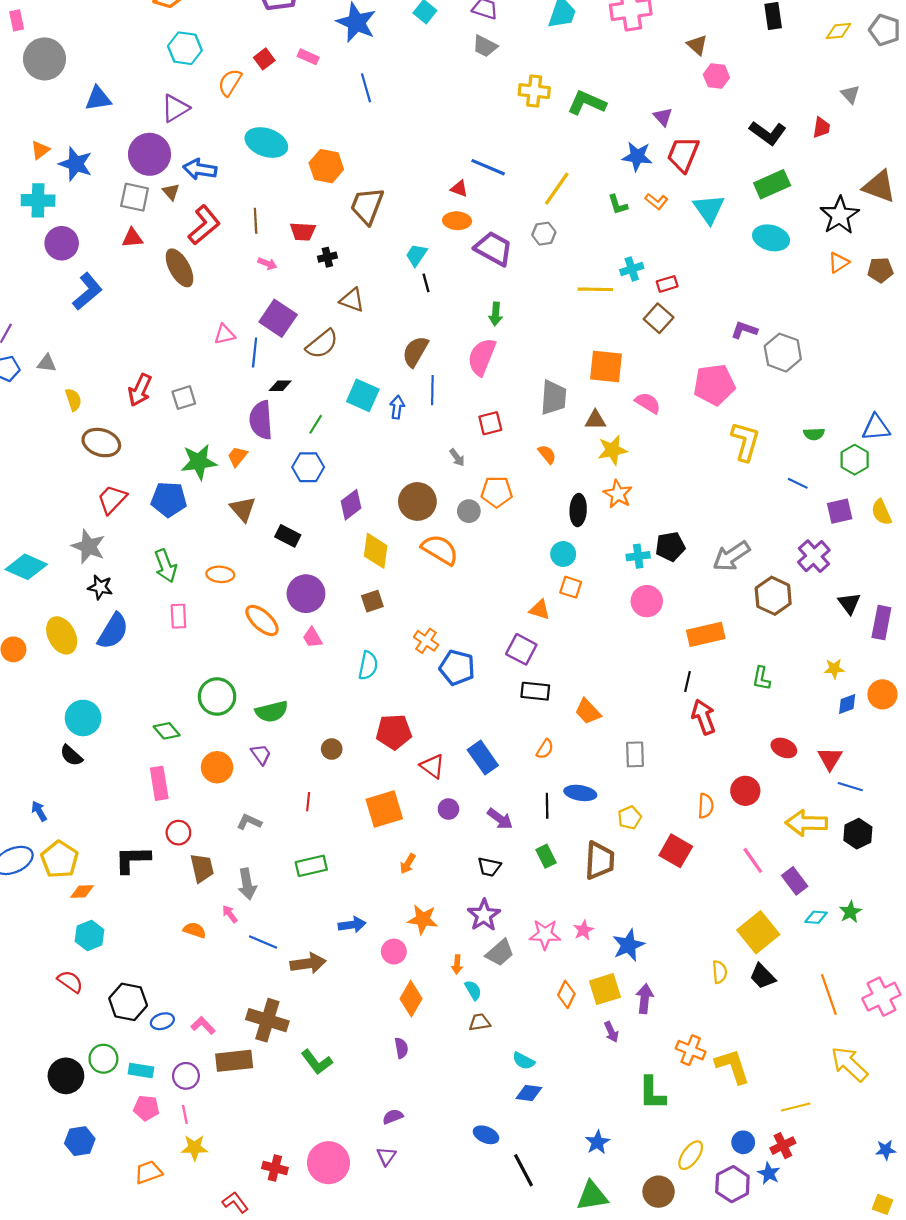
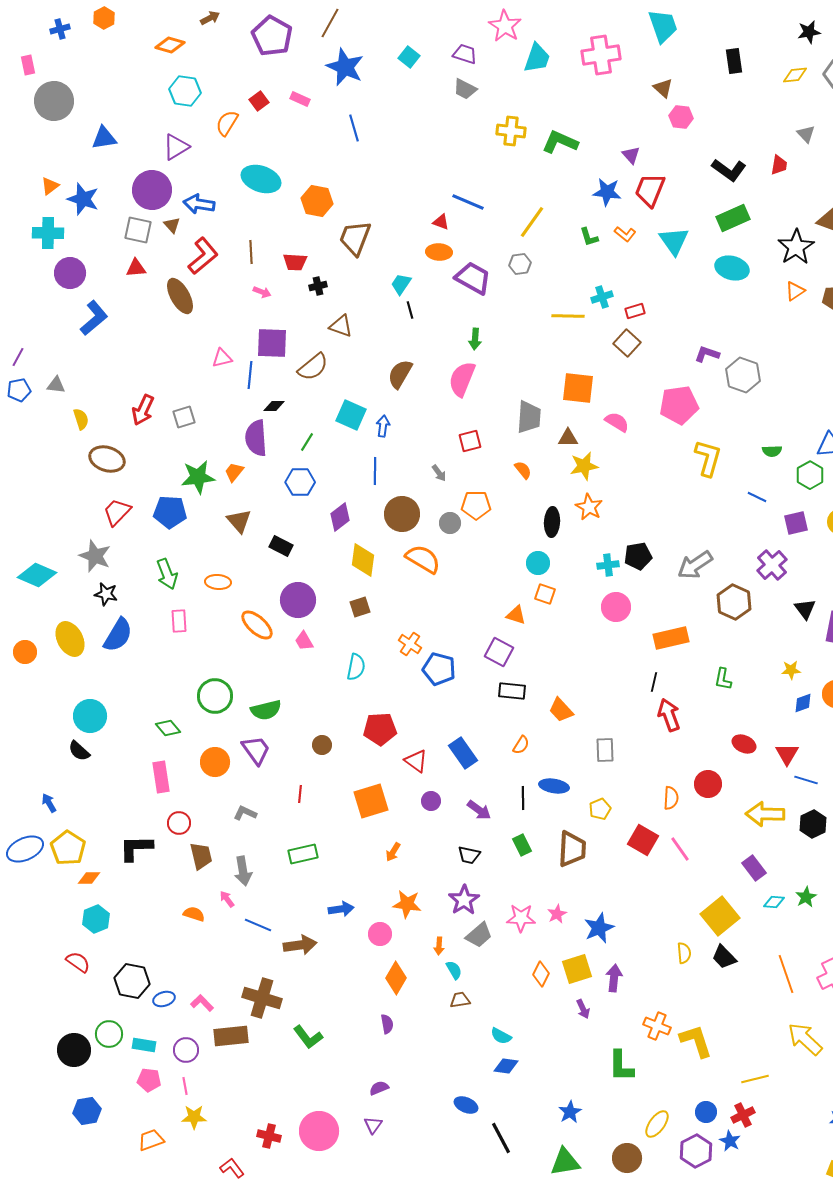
purple square: (278, 318) -> (272, 343), turned -32
blue line: (432, 390) -> (375, 471), moved
purple trapezoid: (261, 754) -> (256, 750), size x1.5
pink line: (753, 860) -> (680, 849), moved

